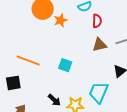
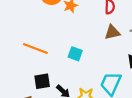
black square: (13, 83) -> (42, 81), moved

